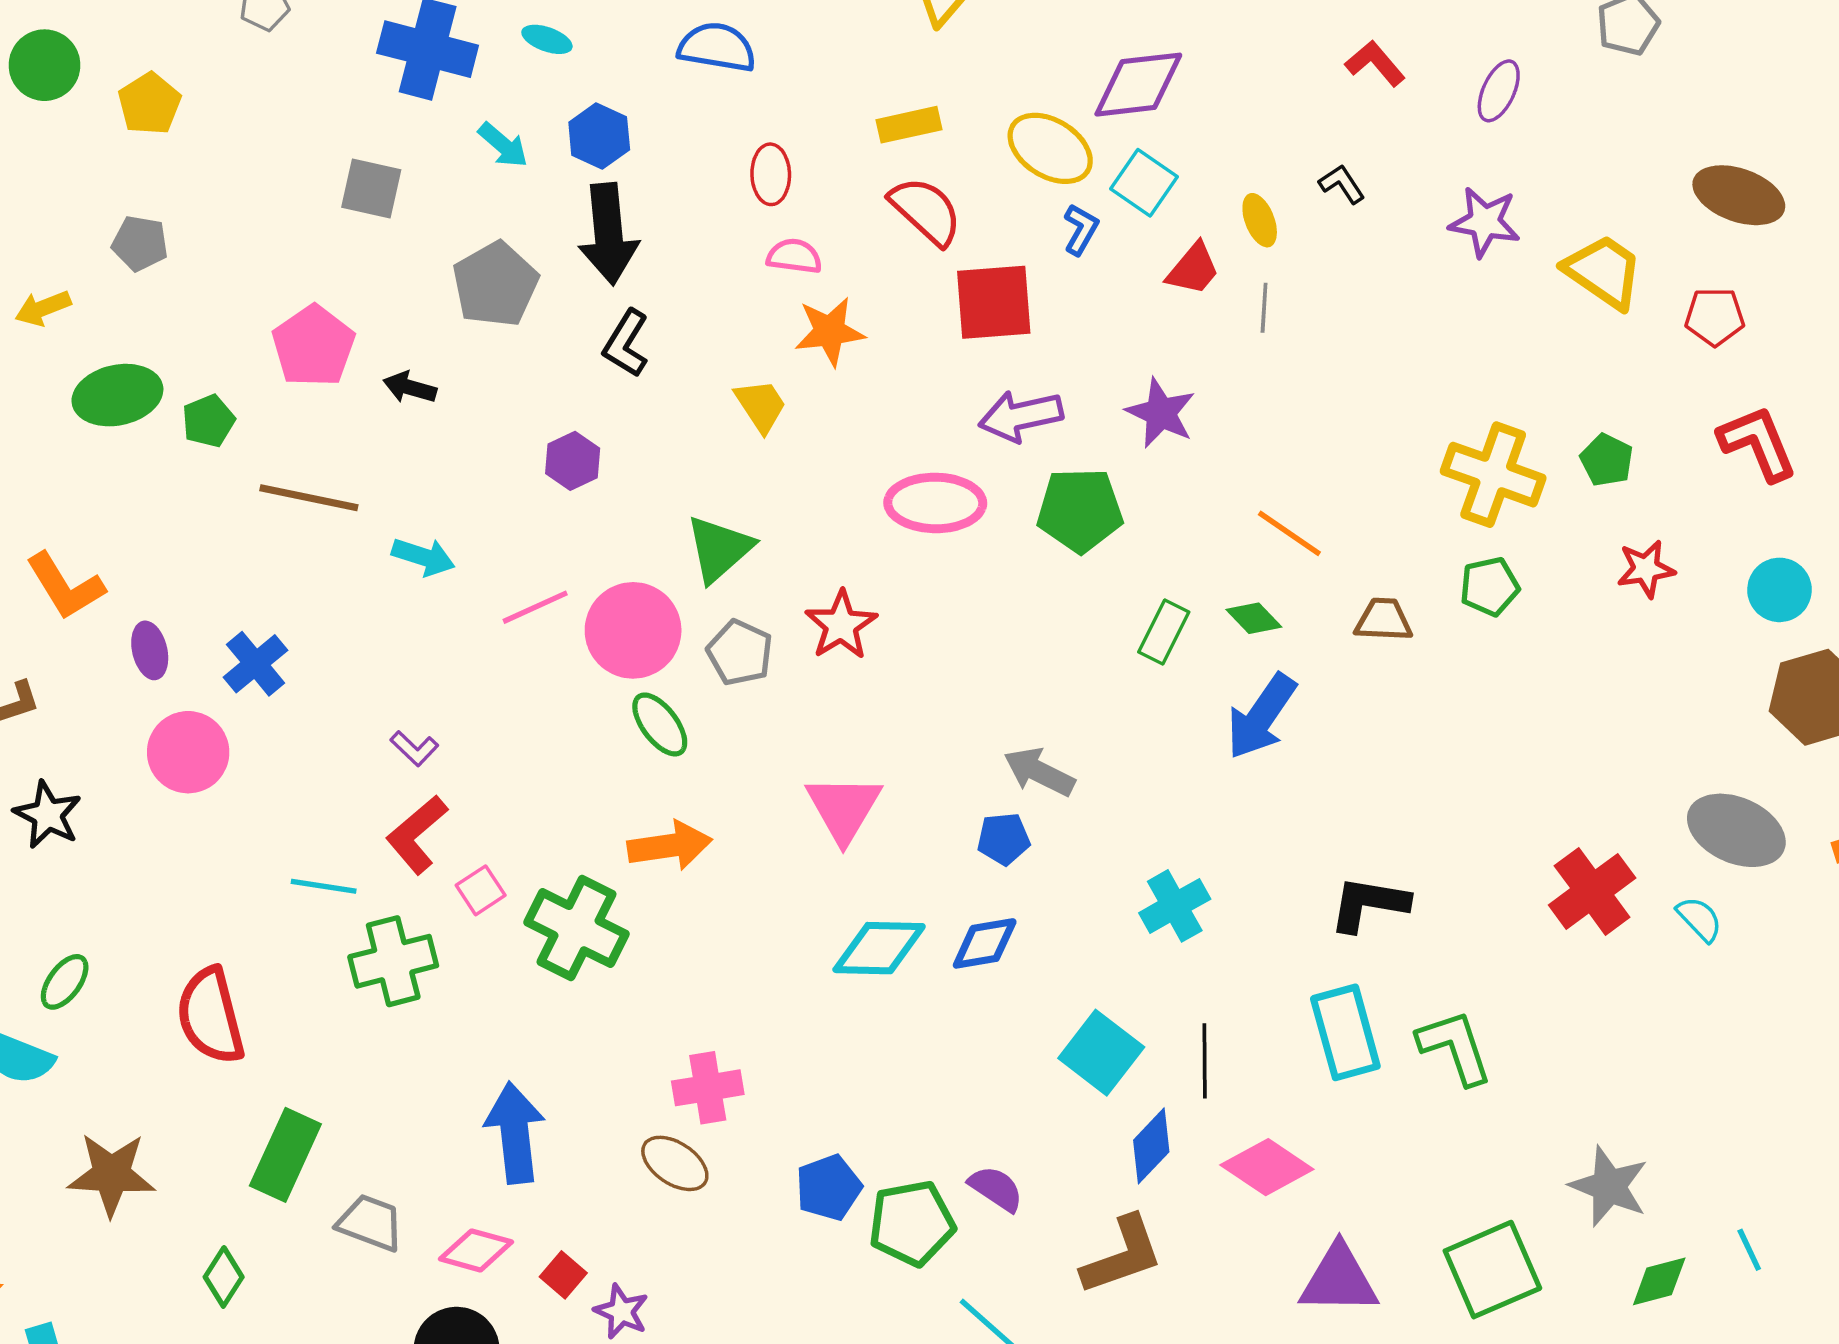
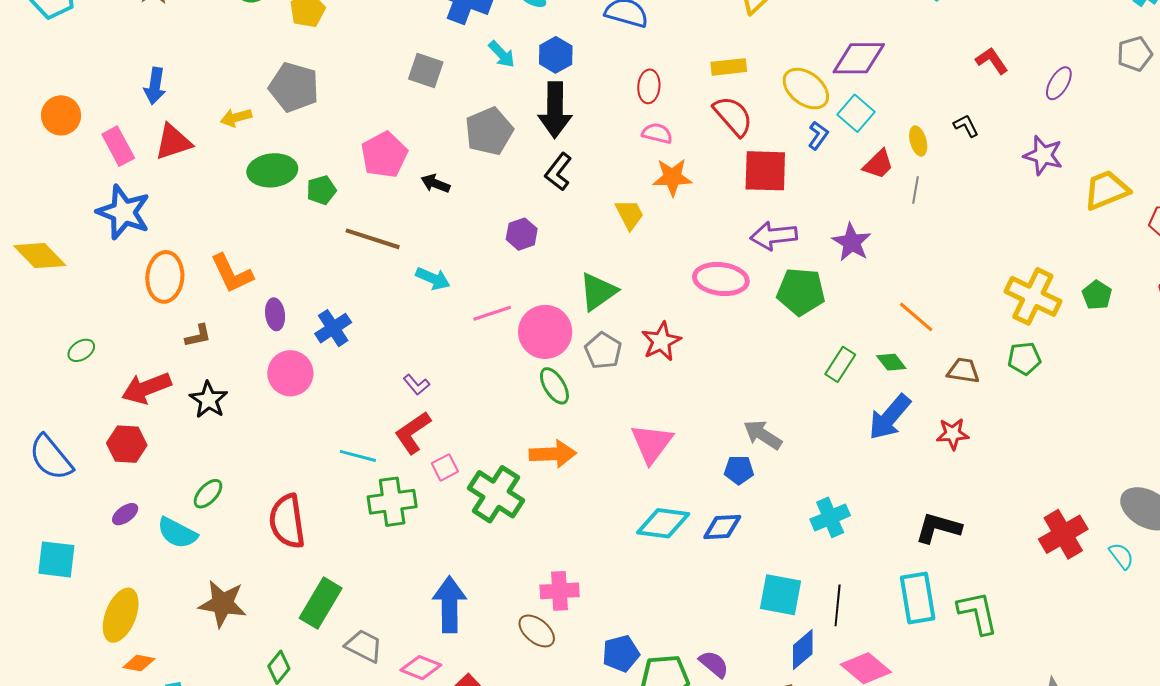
gray pentagon: (140, 243) -> (294, 87), size x1.6
yellow trapezoid: (1603, 272) -> (1106, 190), turned -63
red star: (1646, 569) -> (953, 434), moved
cyan square: (1101, 1053) -> (781, 595), turned -33

